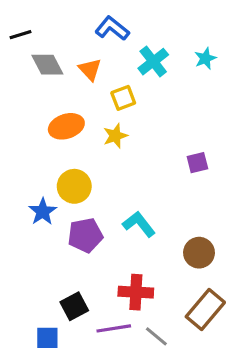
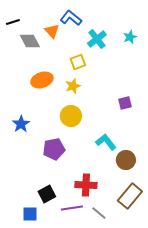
orange triangle: (90, 69) -> (52, 31), moved
yellow circle: (74, 186) -> (71, 116), moved
blue star: (43, 212) -> (21, 124), moved
cyan L-shape: (139, 224) -> (106, 142), moved

